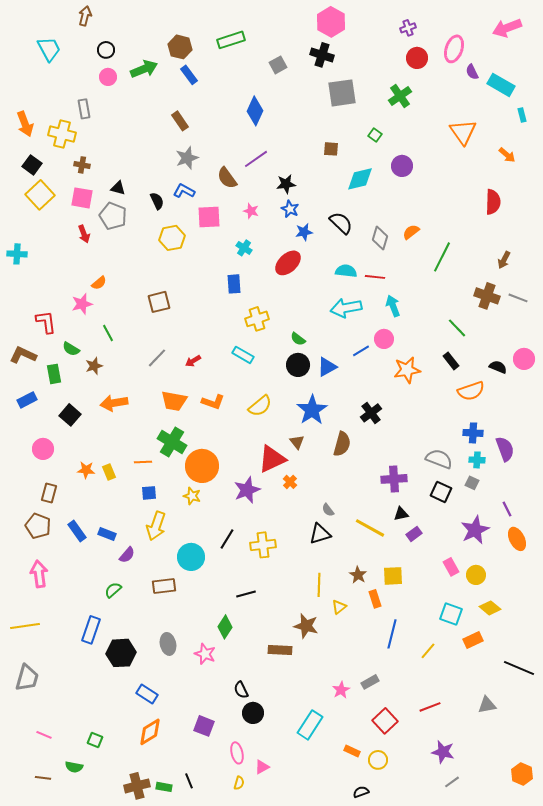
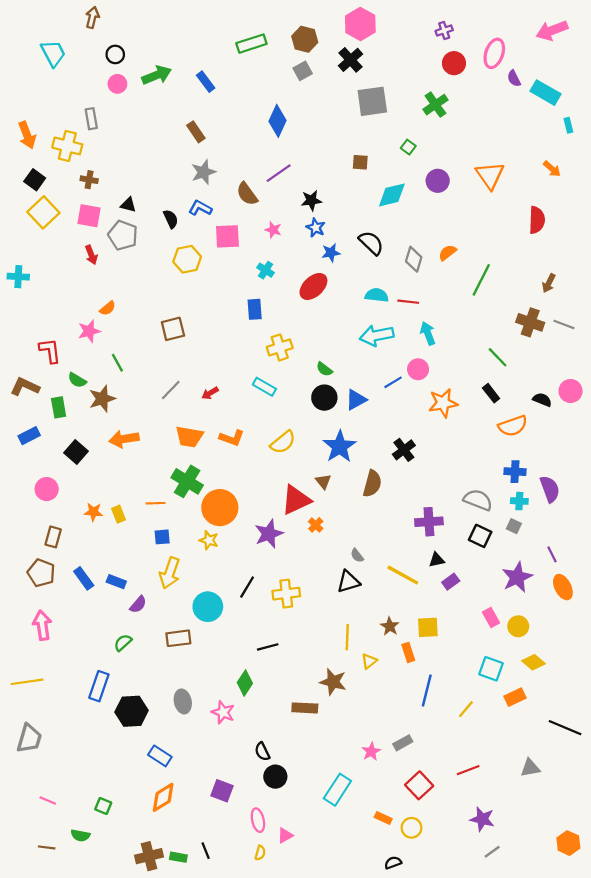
brown hexagon: (180, 47) -> (305, 39), moved
black cross: (322, 55) -> (351, 60), turned 30
orange triangle: (463, 132) -> (490, 175), moved
brown star: (94, 366) -> (102, 399), size x1.4

